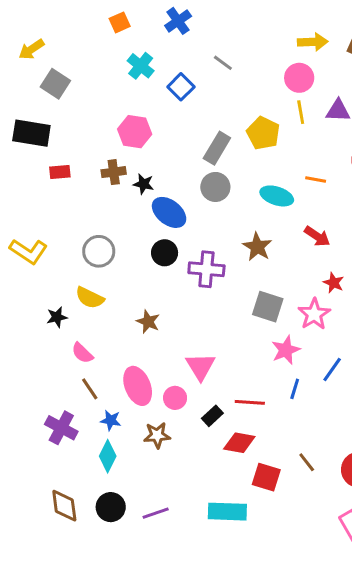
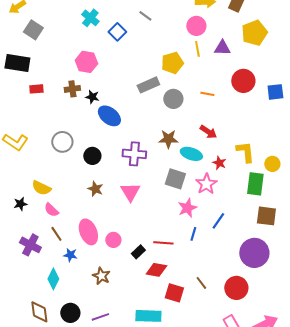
yellow pentagon: (263, 133) -> (172, 63), turned 30
gray rectangle: (217, 148) -> (148, 85), moved, turned 35
gray circle: (215, 187) -> (173, 99), moved
cyan ellipse: (277, 196) -> (191, 154), moved
brown star: (257, 247) -> (168, 139), turned -30
black circle: (165, 253) -> (92, 156), moved
yellow semicircle: (90, 298) -> (41, 188), moved
black star: (57, 317) -> (20, 204), moved
pink triangle: (200, 366) -> (130, 192), moved
purple cross: (61, 428) -> (30, 245), moved
brown star: (157, 435) -> (101, 276), moved, turned 30
cyan diamond: (108, 456) -> (53, 279), moved

